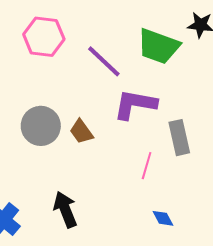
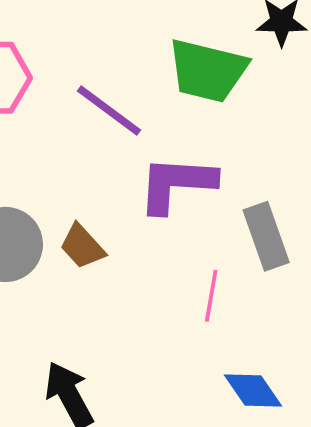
blue diamond: (163, 218) -> (253, 390), size x1.4

